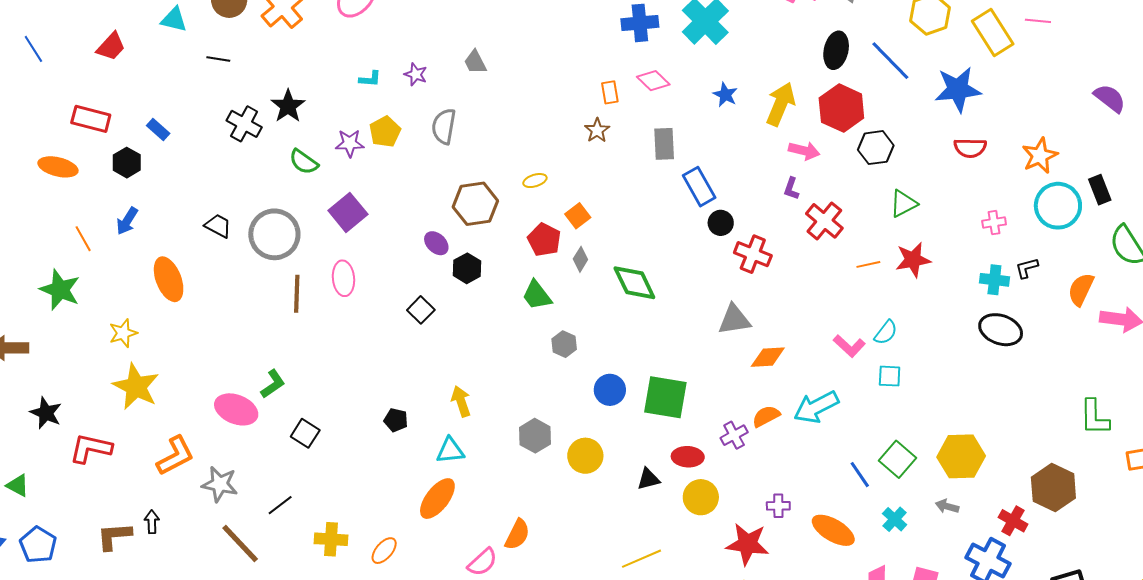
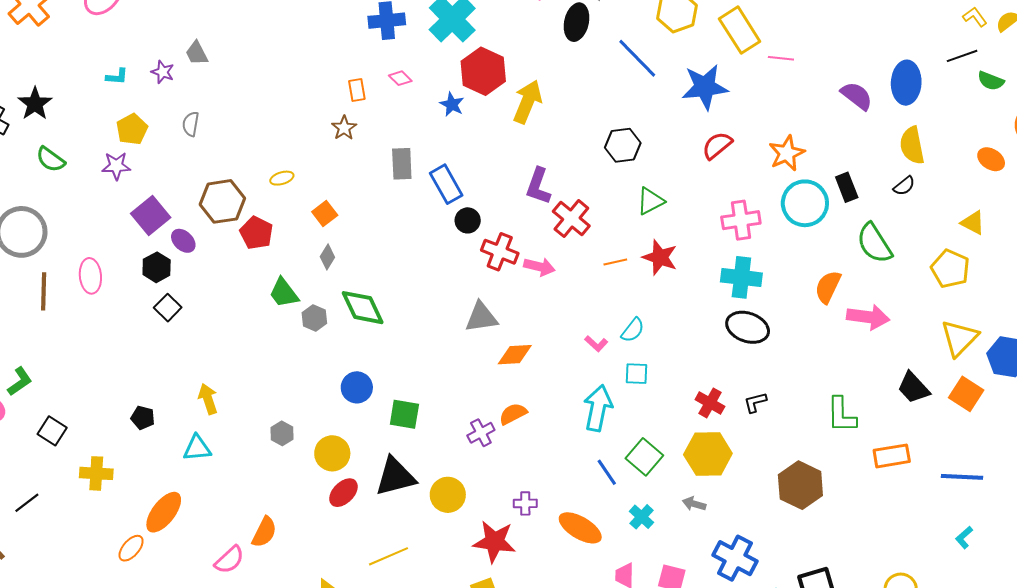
pink line: (1038, 21) -> (781, 58), moved
black ellipse: (836, 50) -> (577, 22), moved
gray trapezoid: (475, 62) -> (197, 53), moved
pink diamond: (653, 81) -> (400, 78), size x0.7
blue star: (725, 95) -> (452, 104), moved
red hexagon: (841, 108) -> (483, 71), moved
gray semicircle: (444, 126) -> (191, 124), size x0.7
purple star: (350, 143) -> (116, 166), moved
gray rectangle: (664, 144) -> (402, 164), moved
red semicircle: (970, 148) -> (717, 145), turned 140
pink arrow: (804, 151) -> (539, 267), moved
purple L-shape: (791, 189) -> (538, 186), size x1.6
purple square: (348, 212) -> (151, 215), moved
pink cross: (994, 223) -> (741, 220), size x1.6
red pentagon: (544, 240) -> (256, 233), moved
red star: (913, 260) -> (660, 257), turned 30
black hexagon: (467, 268) -> (157, 267), moved
black L-shape: (1027, 268) -> (755, 402), moved
cyan cross: (994, 280) -> (741, 277), size x1.4
green diamond: (634, 283) -> (363, 308), moved
gray hexagon: (564, 344) -> (314, 318), moved
pink L-shape: (849, 346) -> (596, 344), size x0.7
green square: (665, 397) -> (404, 414), moved, size x0.7
cyan arrow: (816, 407) -> (598, 408), moved, turned 129
gray hexagon: (535, 436) -> (282, 433), size x0.7
red ellipse: (688, 457) -> (343, 493), moved, turned -48
black triangle: (648, 479) -> (395, 477), size x1.8
orange ellipse: (437, 499) -> (164, 512), moved
red cross: (1013, 521) -> (710, 403), moved
yellow cross: (331, 539) -> (96, 473), moved

